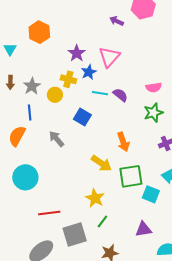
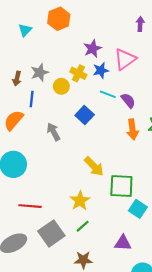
purple arrow: (117, 21) -> (140, 24), turned 56
brown arrow: (10, 82) -> (17, 79), moved
orange arrow: (123, 142) -> (133, 129), moved
gray square: (75, 234) -> (51, 233), turned -30

